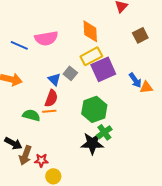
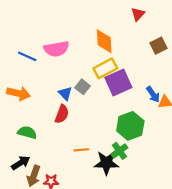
green hexagon: (94, 109) -> (130, 126), moved
orange line: (49, 111) -> (81, 150), moved
green semicircle: (31, 115) -> (27, 132), moved
black arrow: (13, 143) -> (21, 163), turned -60

